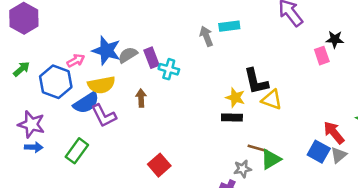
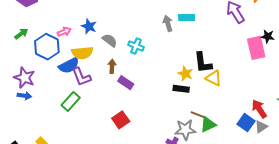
blue star: (106, 51) -> (89, 26), size x0.7
gray semicircle: (128, 55) -> (110, 40), moved, turned 63
pink rectangle: (322, 56) -> (256, 48), size x1.6
purple rectangle: (151, 58) -> (126, 83), moved, turned -42
green rectangle: (77, 151) -> (71, 101), moved
gray star: (243, 169) -> (185, 130), size x1.5

